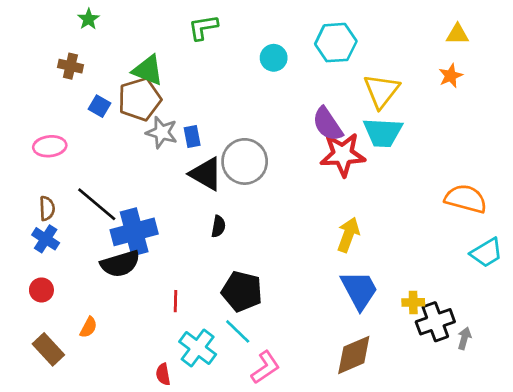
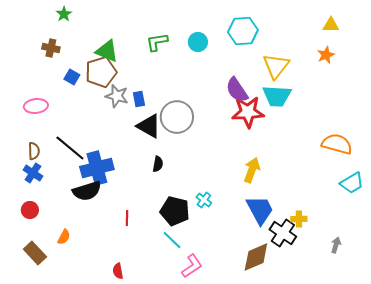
green L-shape: (203, 27) -> (157, 42), moved
black cross: (435, 322) -> (283, 233), moved, turned -36
cyan cross: (198, 348) -> (204, 200), moved, size x0.6

